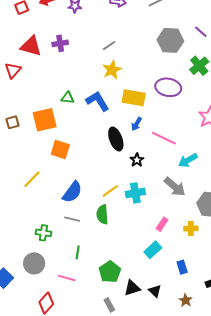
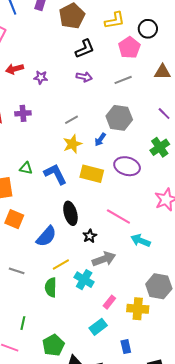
gray hexagon: (170, 40) -> (119, 118), moved
blue arrow: (137, 124) -> (100, 140), moved
cyan arrow: (188, 160) -> (141, 241), turned 48
gray arrow: (175, 187) -> (104, 259), moved, turned -65
blue semicircle: (72, 192) -> (46, 236), moved
cyan cross: (135, 193) -> (84, 280), moved, turned 36
gray line: (72, 219) -> (17, 271), moved
yellow cross: (191, 229) -> (138, 309), size x1.5

